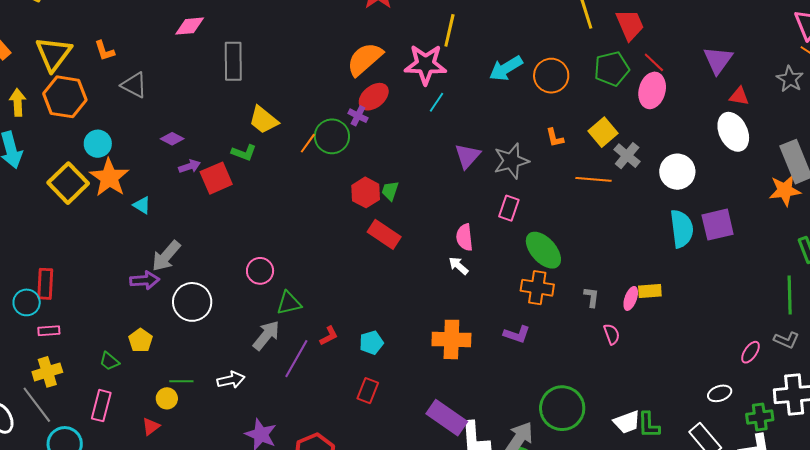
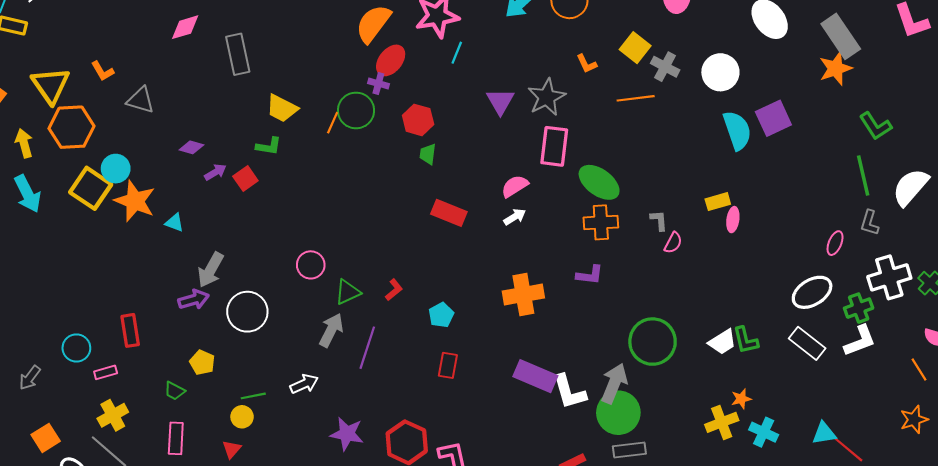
red square: (216, 178) -> (245, 179), size x0.7
yellow square: (68, 183) -> (91, 188), moved
red hexagon: (366, 192) -> (418, 120), moved
pink rectangle: (509, 208) -> (554, 146), size x1.5
red rectangle: (384, 234) -> (449, 213), moved
pink semicircle: (464, 237) -> (515, 186), turned 76
white arrow: (459, 266) -> (515, 217), turned 120
red rectangle: (45, 284) -> (130, 330), moved
pink ellipse: (631, 298) -> (733, 220), moved
pink semicircle: (612, 334) -> (673, 243), moved, turned 60
red L-shape: (329, 336) -> (394, 290), moved
gray L-shape: (786, 340) -> (870, 223), turned 95
white ellipse: (720, 393) -> (812, 292), size x1.6

